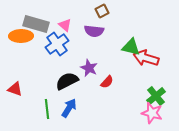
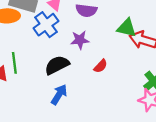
purple star: (89, 68) -> (80, 40), moved, turned -30
green line: (47, 109) -> (14, 63), moved

